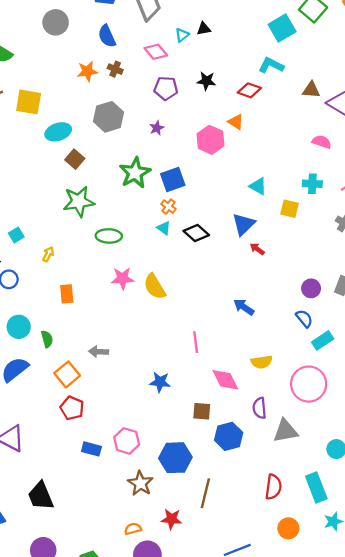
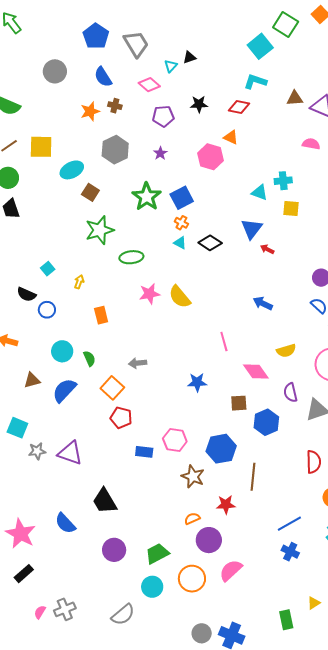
cyan cross: (312, 184) -> (283, 181), moved

